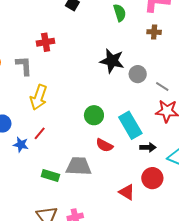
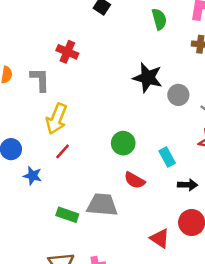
red cross: (46, 42) -> (67, 52), turned 30
cyan rectangle: (130, 125) -> (167, 157), size x0.6
red line: (40, 133) -> (63, 151), moved

